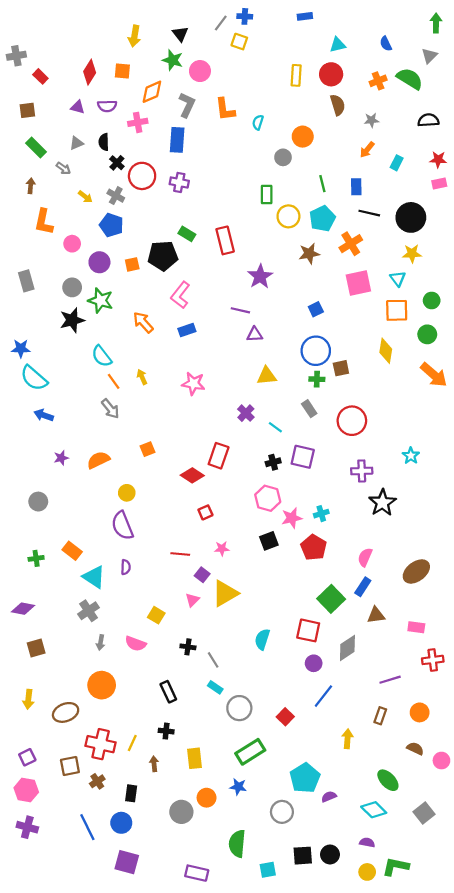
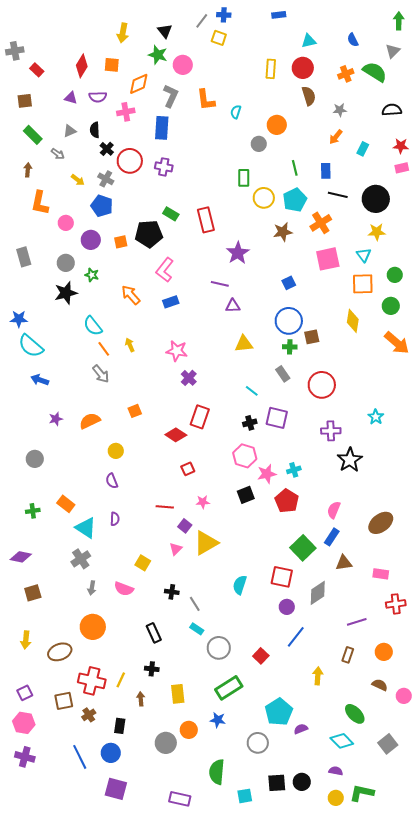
green star: (101, 300) -> (92, 275), size x0.6
purple cross: (246, 413) -> (189, 378), moved
purple semicircle: (122, 526) -> (112, 481), size x0.6

